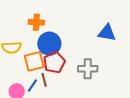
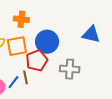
blue circle: (49, 44) -> (47, 42), moved
orange square: (34, 61) -> (17, 46), moved

